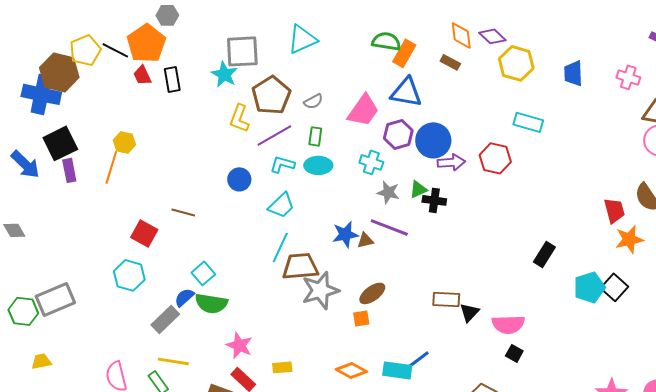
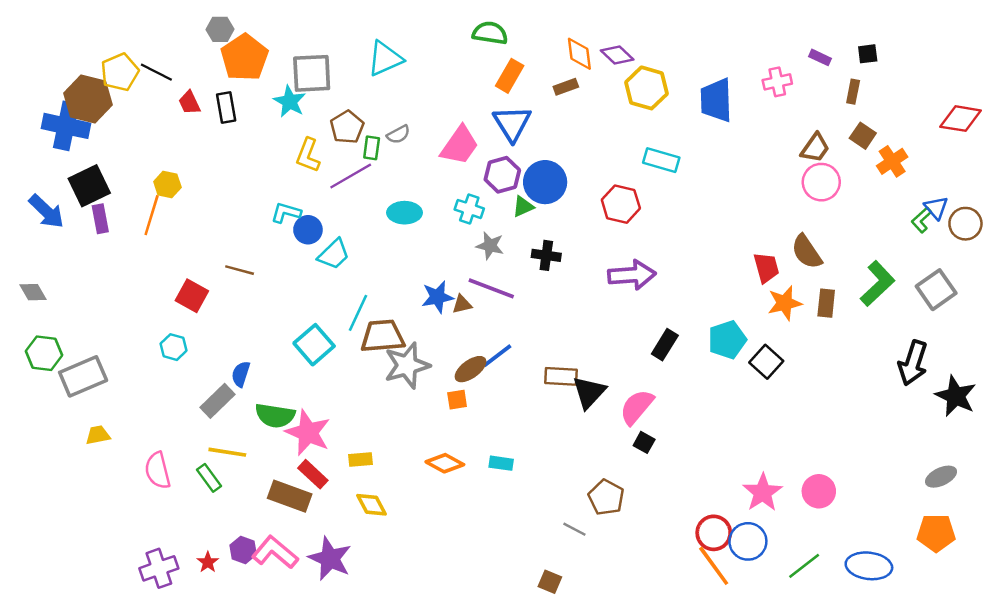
green semicircle: (386, 41) -> (490, 33), moved
orange pentagon: (146, 43) -> (244, 57), moved
brown rectangle: (450, 62) -> (566, 87), turned -48
blue trapezoid: (573, 73) -> (716, 100), size x1.4
pink cross: (628, 77) -> (777, 82), moved, turned -30
blue triangle: (406, 92) -> (512, 123), turned 48
brown pentagon: (271, 95) -> (347, 127), size x0.7
green rectangle: (315, 136) -> (372, 148), moved
purple arrow: (451, 162) -> (632, 275), moved, size x1.4
cyan L-shape: (282, 164) -> (286, 213), moved
green triangle: (418, 189) -> (523, 207), moved
cyan trapezoid: (281, 205) -> (334, 254), moved
black rectangle: (544, 254) -> (665, 345), moved
cyan square: (203, 273) -> (314, 345), moved, size x1.4
cyan hexagon: (129, 275) -> (174, 347), size x0.7
cyan pentagon: (589, 287) -> (727, 340), moved
blue semicircle: (184, 297) -> (241, 374), turned -30
green semicircle: (211, 303) -> (275, 416), moved
green hexagon: (23, 311) -> (44, 353), moved
black triangle: (469, 312) -> (589, 392), size x1.4
pink semicircle: (508, 324) -> (637, 407), turned 132
pink star: (239, 345) -> (308, 433), size x1.4
blue line: (417, 360) -> (497, 356), moved
yellow trapezoid: (41, 361) -> (98, 435), moved
cyan rectangle: (397, 370) -> (501, 463), size x0.7

